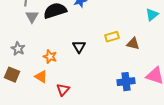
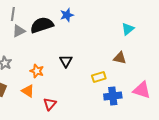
cyan triangle: (152, 15) -> (128, 29), moved
gray triangle: (32, 17) -> (19, 31), turned 32
yellow rectangle: (112, 37) -> (99, 77), moved

